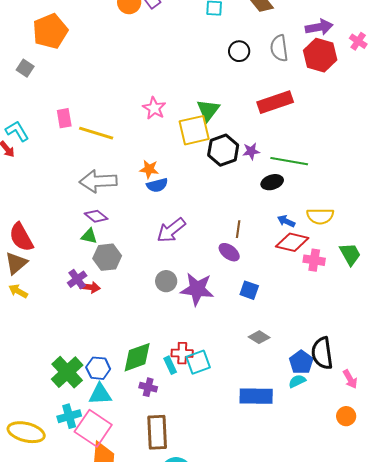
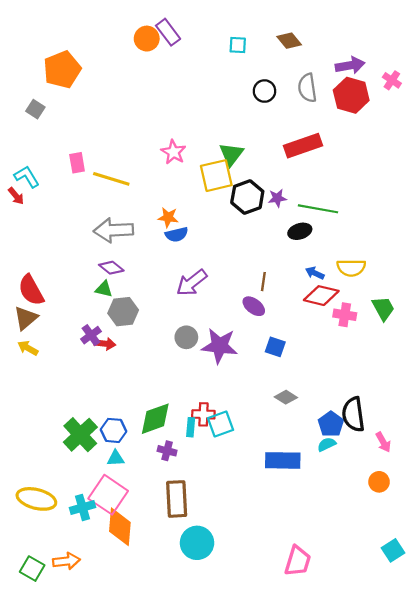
cyan rectangle: (170, 365) -> (191, 427), turned 30
cyan triangle: (100, 394) -> (116, 458), size x0.7
cyan cross: (69, 416) -> (82, 508), moved

